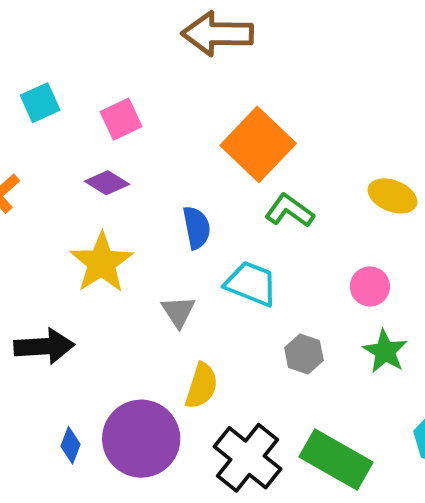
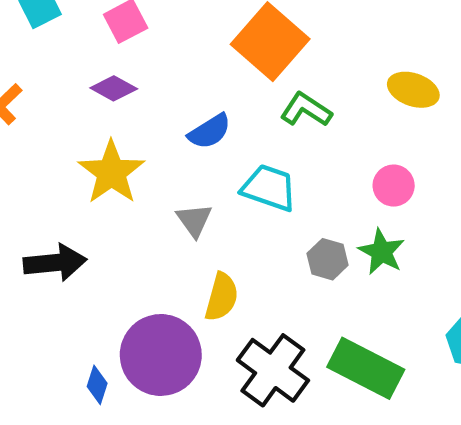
blue semicircle: (197, 228) -> (209, 131), turned 72
green star: (385, 351) -> (382, 252), moved
blue diamond: (71, 445) -> (97, 385), moved

